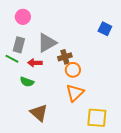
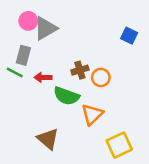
gray triangle: (47, 43) -> (45, 28), moved
orange circle: (73, 70) -> (101, 77), moved
green semicircle: (27, 82) -> (66, 96), moved, size x1.5
yellow square: (97, 118) -> (119, 145), turned -30

